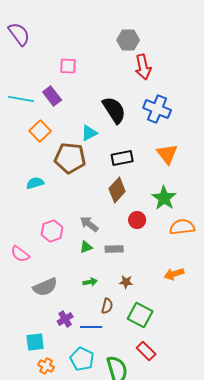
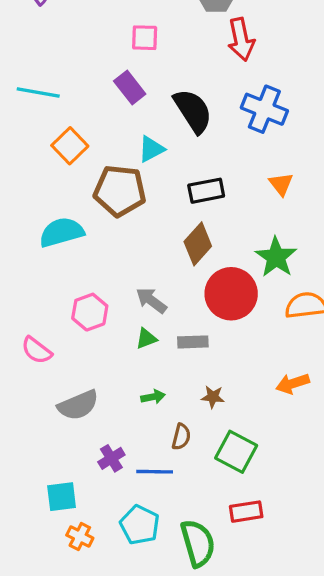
pink square: (68, 66) -> (145, 38), moved
purple rectangle: (52, 96) -> (130, 88), moved
orange triangle: (167, 154) -> (281, 184), size x0.7
cyan semicircle: (35, 183) -> (62, 232), size x1.5
red circle: (137, 220) -> (231, 294), size x1.8
red rectangle: (146, 351) -> (246, 512), turned -54

